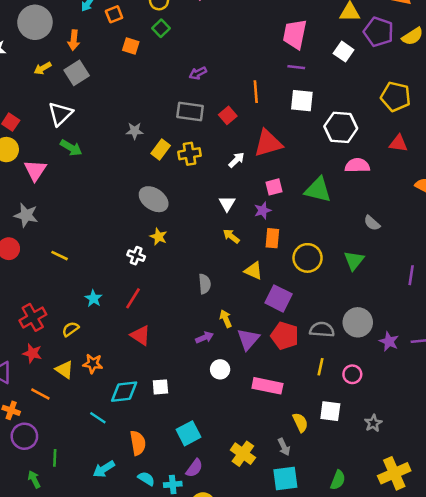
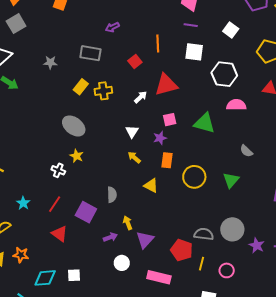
white square: (344, 52) -> (231, 30), moved
gray rectangle: (190, 111) -> (90, 53), moved
gray star: (135, 131) -> (50, 62), moved
purple square: (279, 298) -> (86, 212), moved
red pentagon: (285, 336) -> (182, 250), moved

